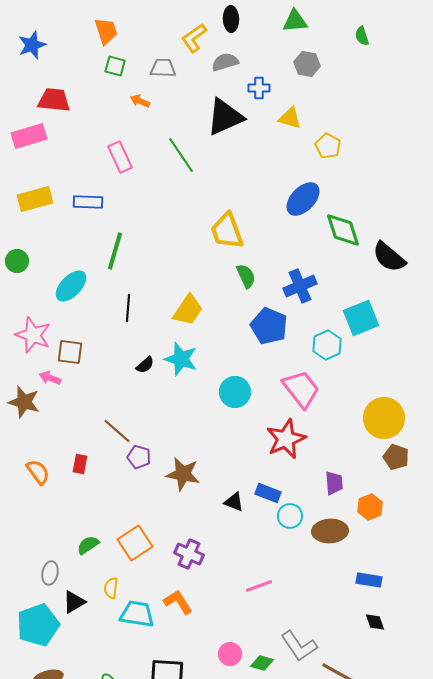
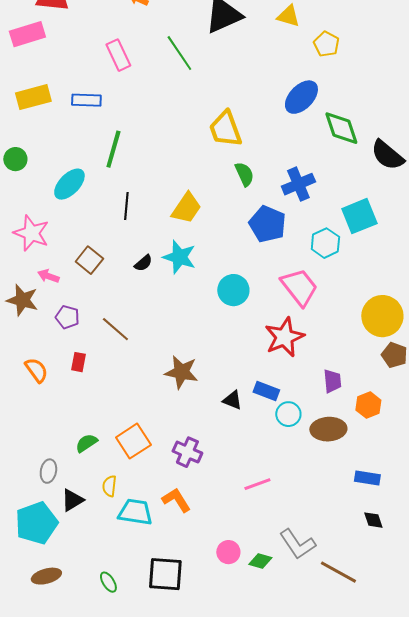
brown square: (70, 352) -> (89, 260), moved, turned 32
purple pentagon: (139, 457) -> (67, 317), moved

